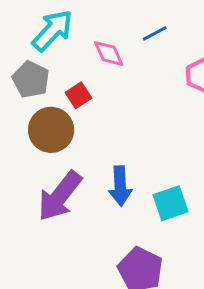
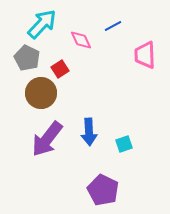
cyan square: (171, 203) -> (124, 144), size x0.7

